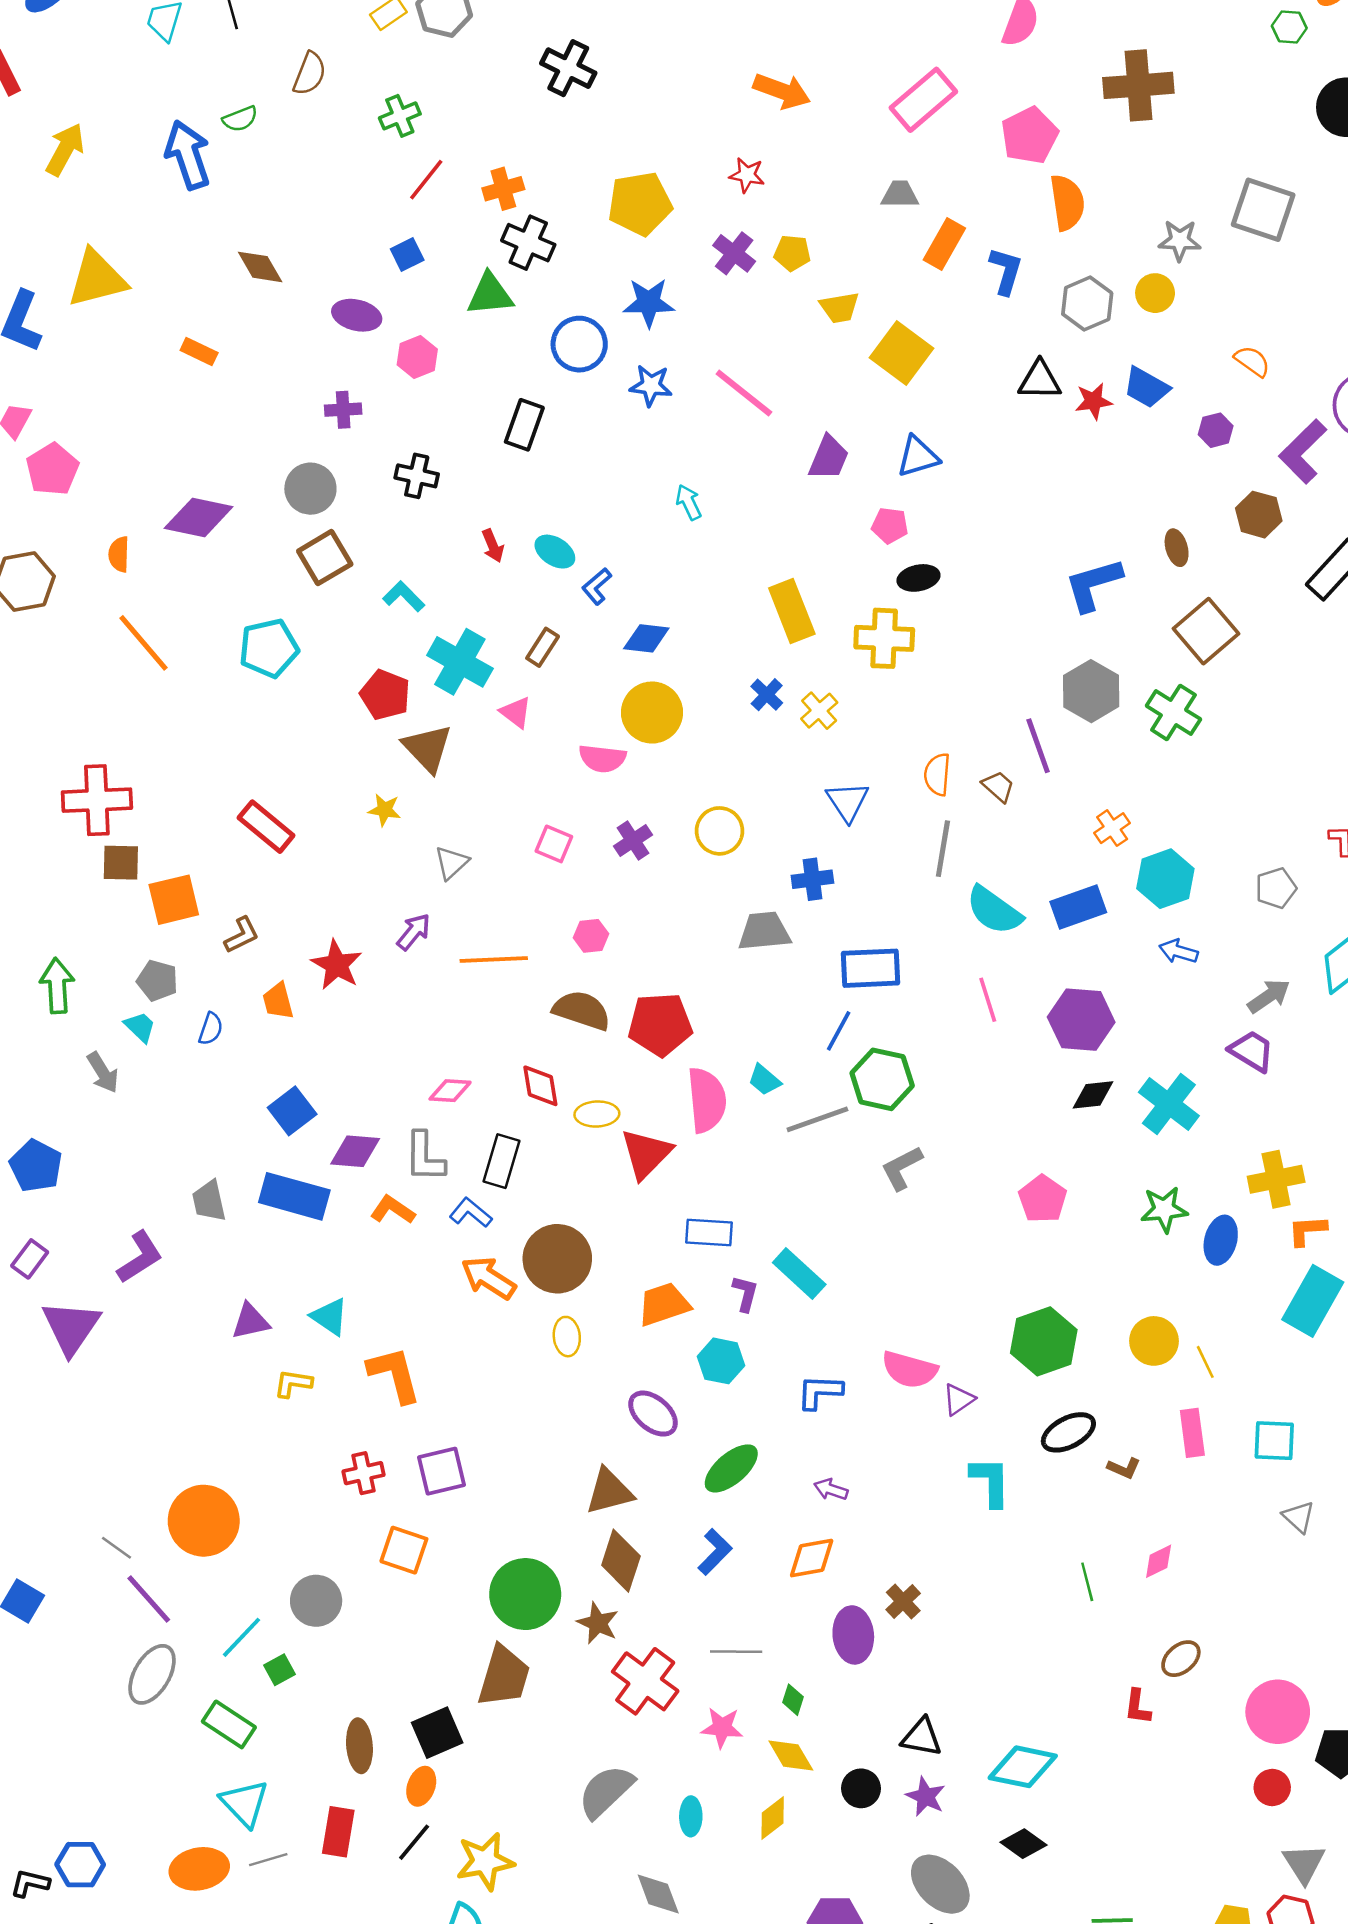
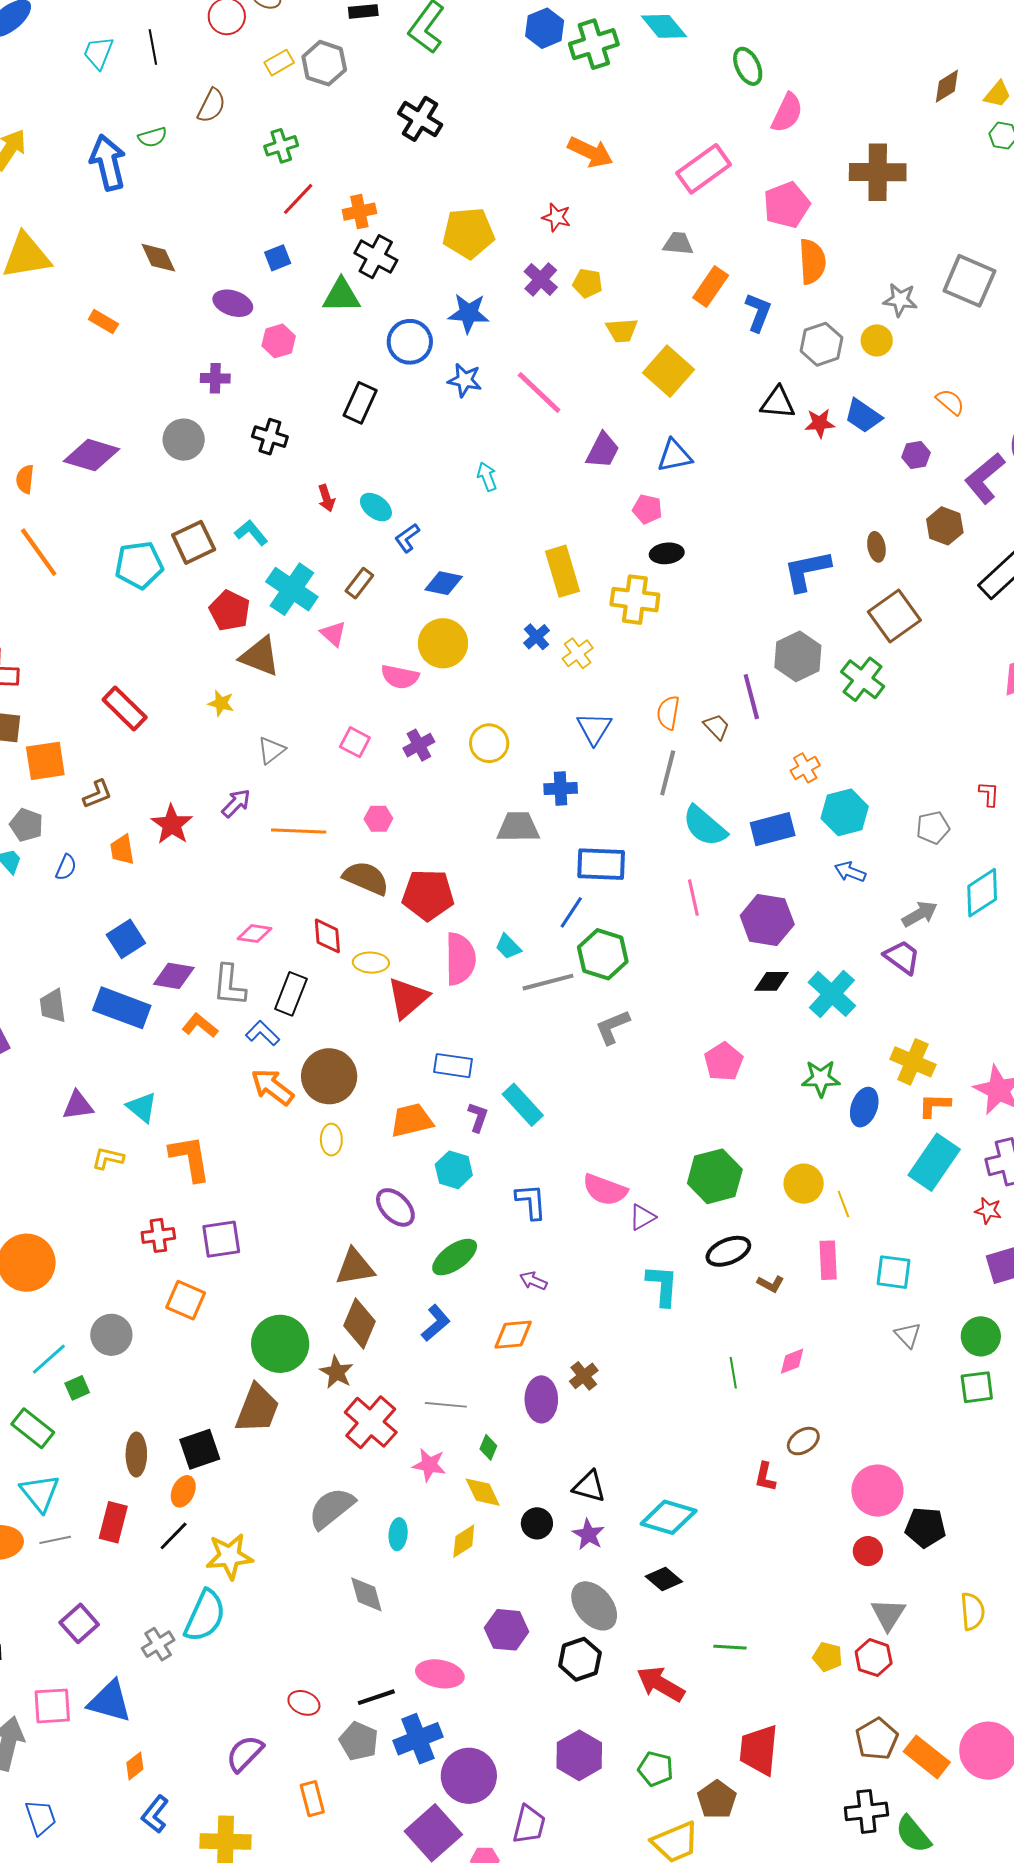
brown square: (325, 558) -> (194, 542), moved
brown triangle: (427, 748) -> (260, 656), turned -30
yellow cross: (1276, 1179) -> (913, 1062), turned 30
blue L-shape: (820, 1392) -> (531, 1201), turned 78

